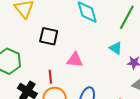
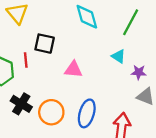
red line: (50, 77) -> (26, 60), moved

